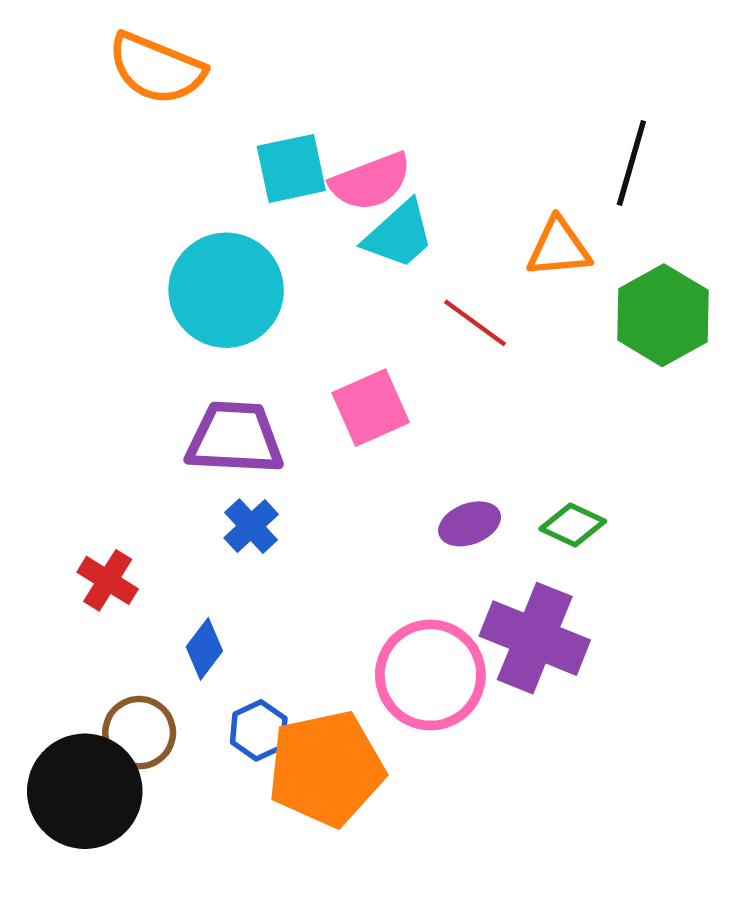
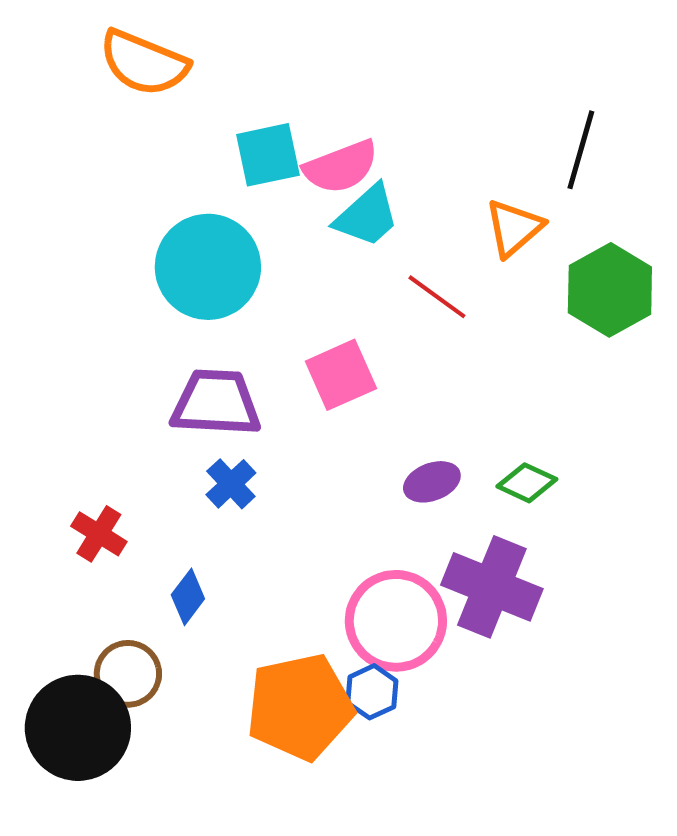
orange triangle: (559, 248) -> (514, 228), turned -36
blue hexagon: (259, 730) -> (372, 692), moved

